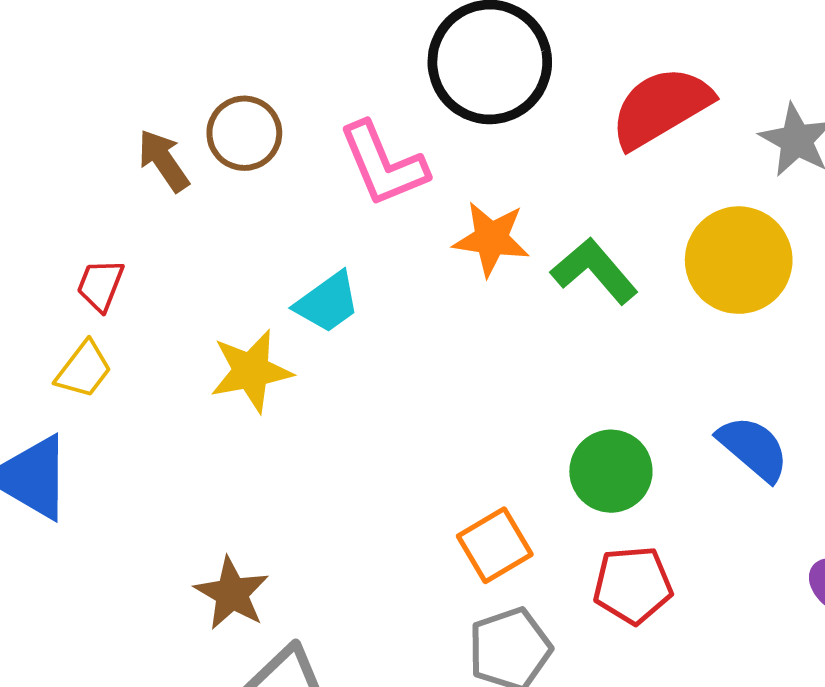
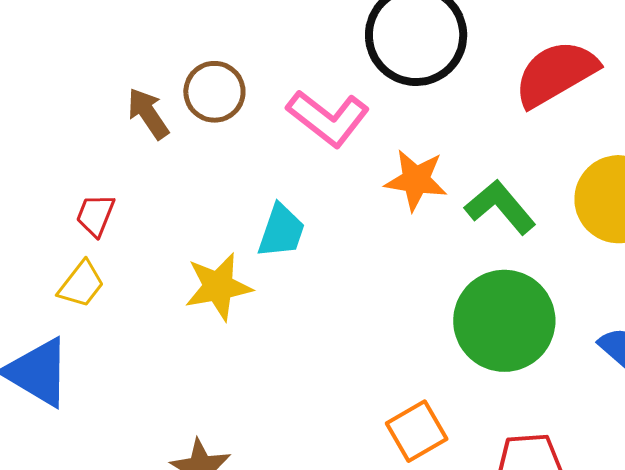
pink L-shape: (383, 164) -> (328, 118), turned -30
cyan trapezoid: (327, 302) -> (281, 231), turned -36
green circle: (611, 471) -> (504, 321), moved, size x1.5

